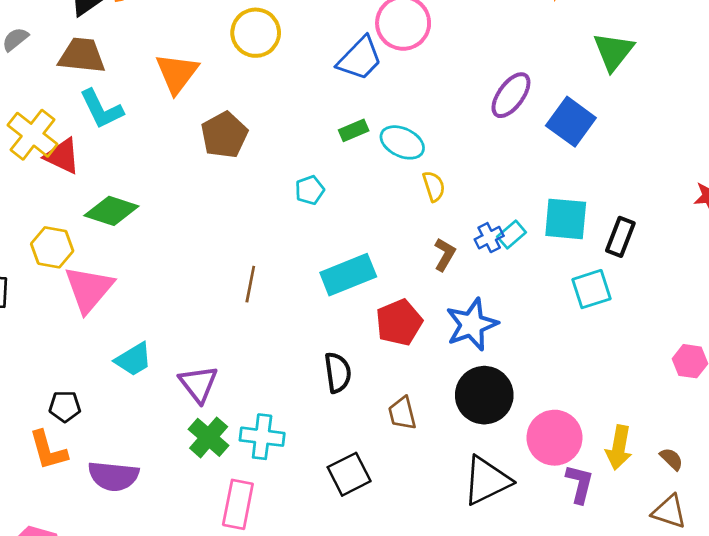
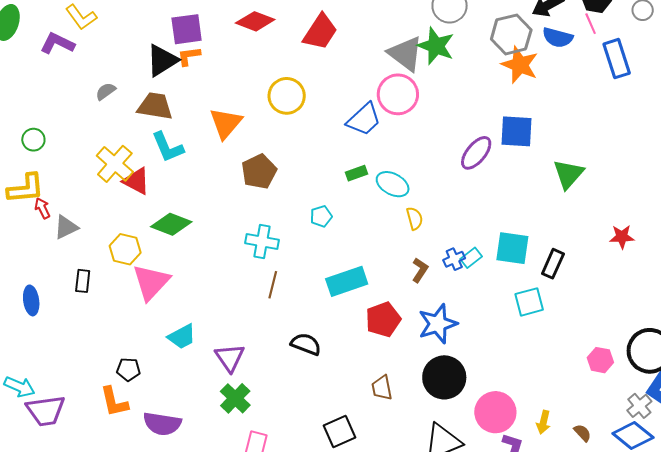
green triangle: (613, 51) -> (568, 174), moved
blue square: (571, 122) -> (516, 131), moved, turned -36
black semicircle: (338, 373) -> (306, 344), moved, turned -64
cyan cross: (262, 437) -> (262, 242), moved
yellow arrow: (619, 448) -> (543, 422), size x0.7

